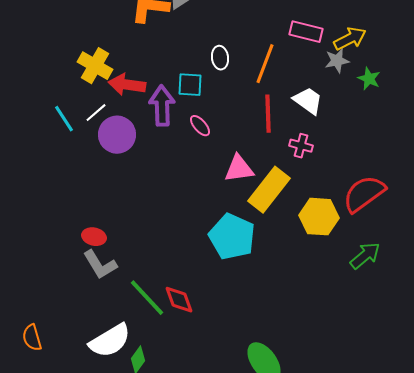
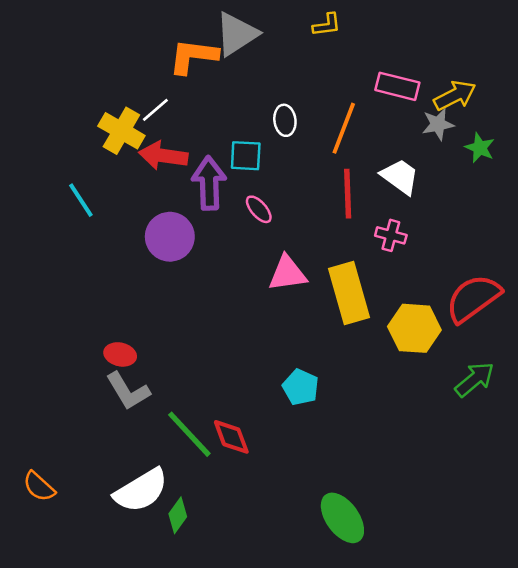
white line: (96, 113) -> (155, 110), moved
purple circle: (117, 135) -> (170, 237), moved
pink triangle: (239, 169) -> (288, 273), moved
yellow rectangle: (269, 190) -> (349, 293), turned -54
cyan pentagon: (232, 237) -> (301, 387), moved, size x0.6
orange semicircle: (32, 338) -> (39, 487), turned -32

